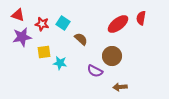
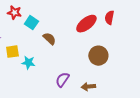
red star: (42, 24) -> (14, 13), moved
brown circle: (112, 56) -> (98, 56), moved
purple semicircle: (95, 71) -> (62, 80), moved, turned 98

